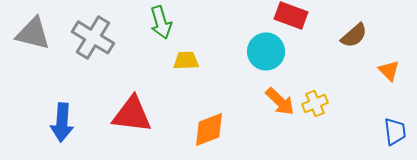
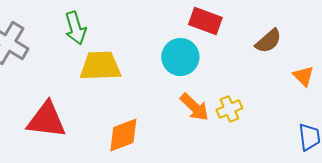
yellow trapezoid: (186, 60) -> (100, 66), size x1.6

